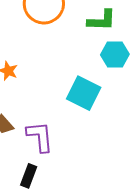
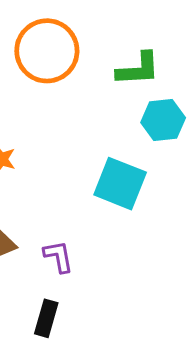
purple L-shape: (40, 137) -> (58, 256), size x0.7

